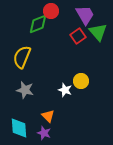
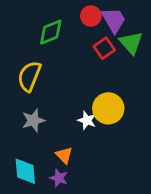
red circle: (51, 11) -> (91, 16), moved
yellow circle: (81, 81) -> (108, 108), size x1.5
gray star: (25, 90) -> (33, 120), turned -30

